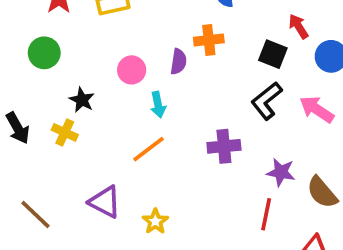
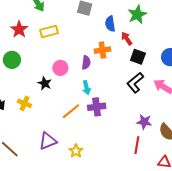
red arrow: (298, 26) -> (127, 39), moved
black star: (82, 100) -> (45, 83), moved
cyan arrow: (158, 105) -> (86, 88), moved
purple cross: (224, 146) -> (97, 107), moved
purple triangle: (105, 202) -> (48, 141), turned -48

